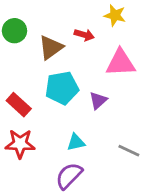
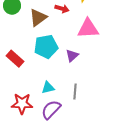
cyan triangle: (76, 142) -> (48, 88), moved
red star: (20, 144) -> (22, 104), moved
gray line: (129, 151) -> (75, 92), moved, turned 70

